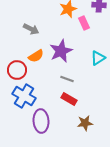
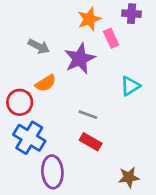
purple star: (61, 51) -> (80, 59), moved
brown star: (85, 123) -> (129, 177), moved

